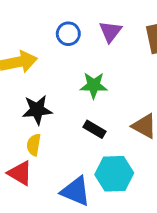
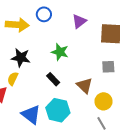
blue circle: (68, 34) -> (44, 14), moved

